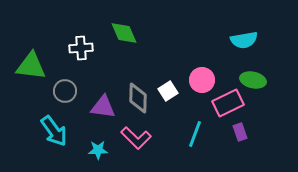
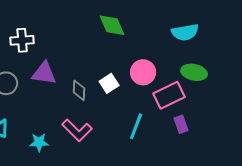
green diamond: (124, 33) -> (112, 25), moved
gray diamond: (138, 98) -> (79, 90), size x0.7
purple triangle: (103, 107) -> (44, 73), moved

